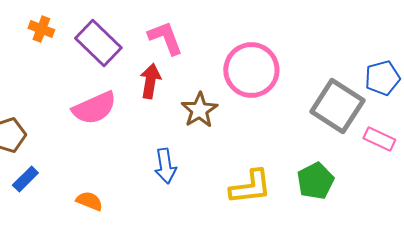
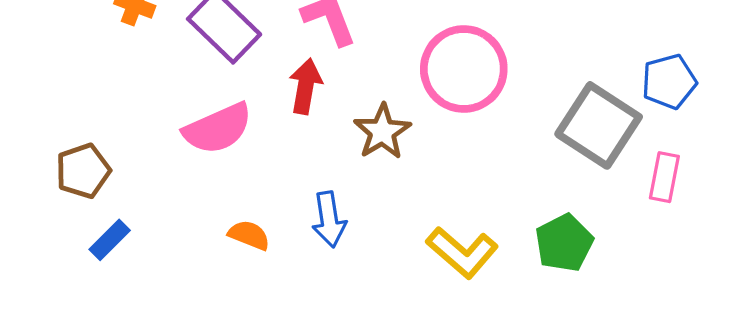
pink rectangle: (379, 139) -> (664, 177), turned 76
yellow L-shape: (250, 187) -> (462, 252), turned 48
orange semicircle: (89, 201) -> (249, 235), moved

